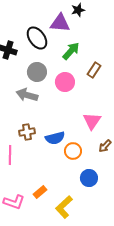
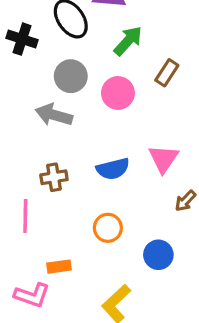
blue semicircle: (55, 138) -> (113, 169), moved
orange circle: (73, 151) -> (108, 228), moved
orange rectangle: (40, 192) -> (59, 267), moved, turned 32

